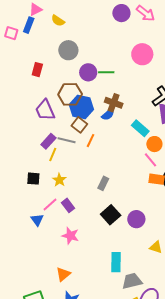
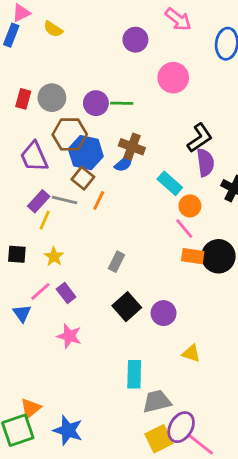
purple circle: (121, 13) -> (135, 40), moved
gray circle: (68, 50) -> (52, 98), moved
orange triangle: (63, 274) -> (31, 408), moved

